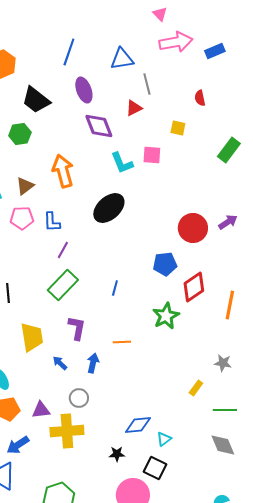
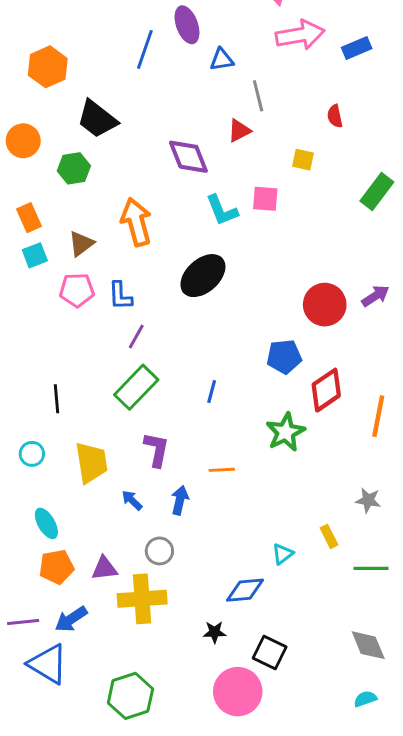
blue triangle: (122, 59) -> (222, 60), size x0.7
purple ellipse: (84, 90) -> (187, 25), moved
yellow rectangle: (196, 388) -> (329, 536), turned -63
cyan triangle: (164, 439) -> (283, 554), moved
gray diamond: (223, 445) -> (368, 645), moved

